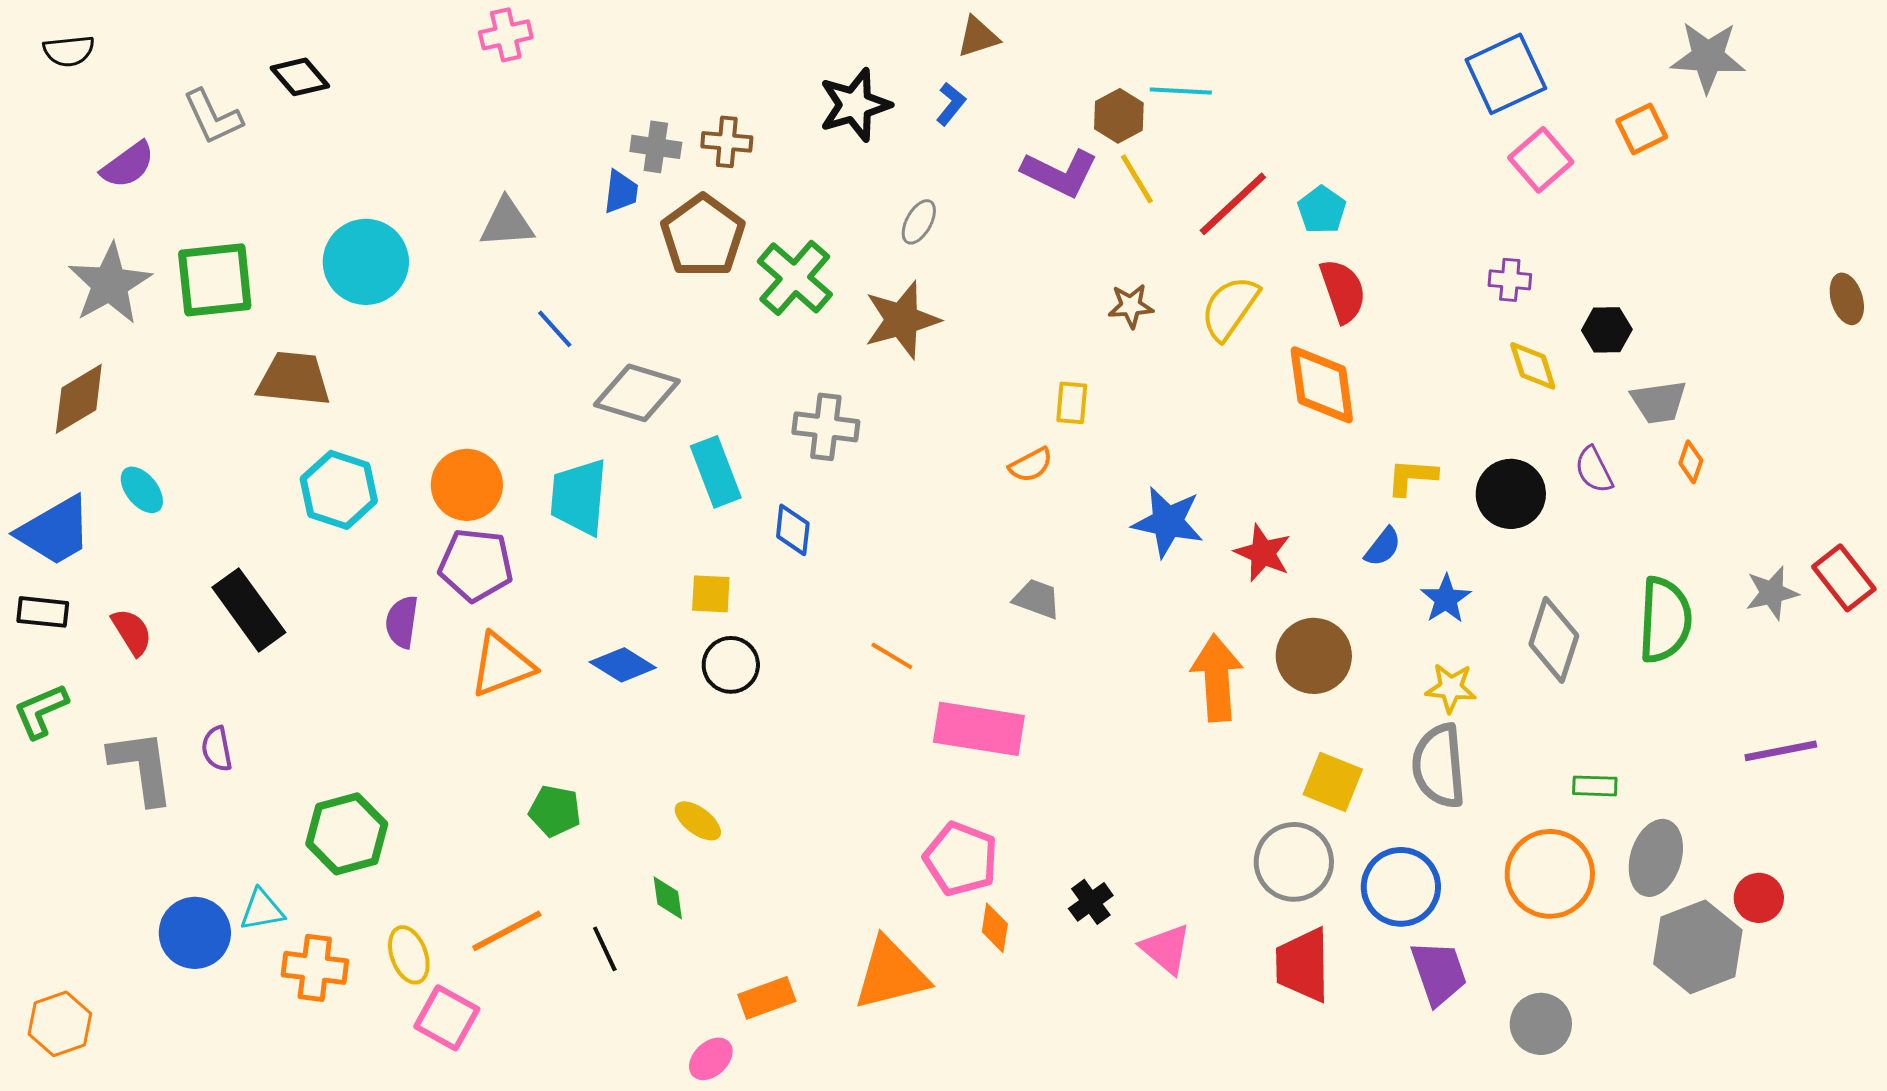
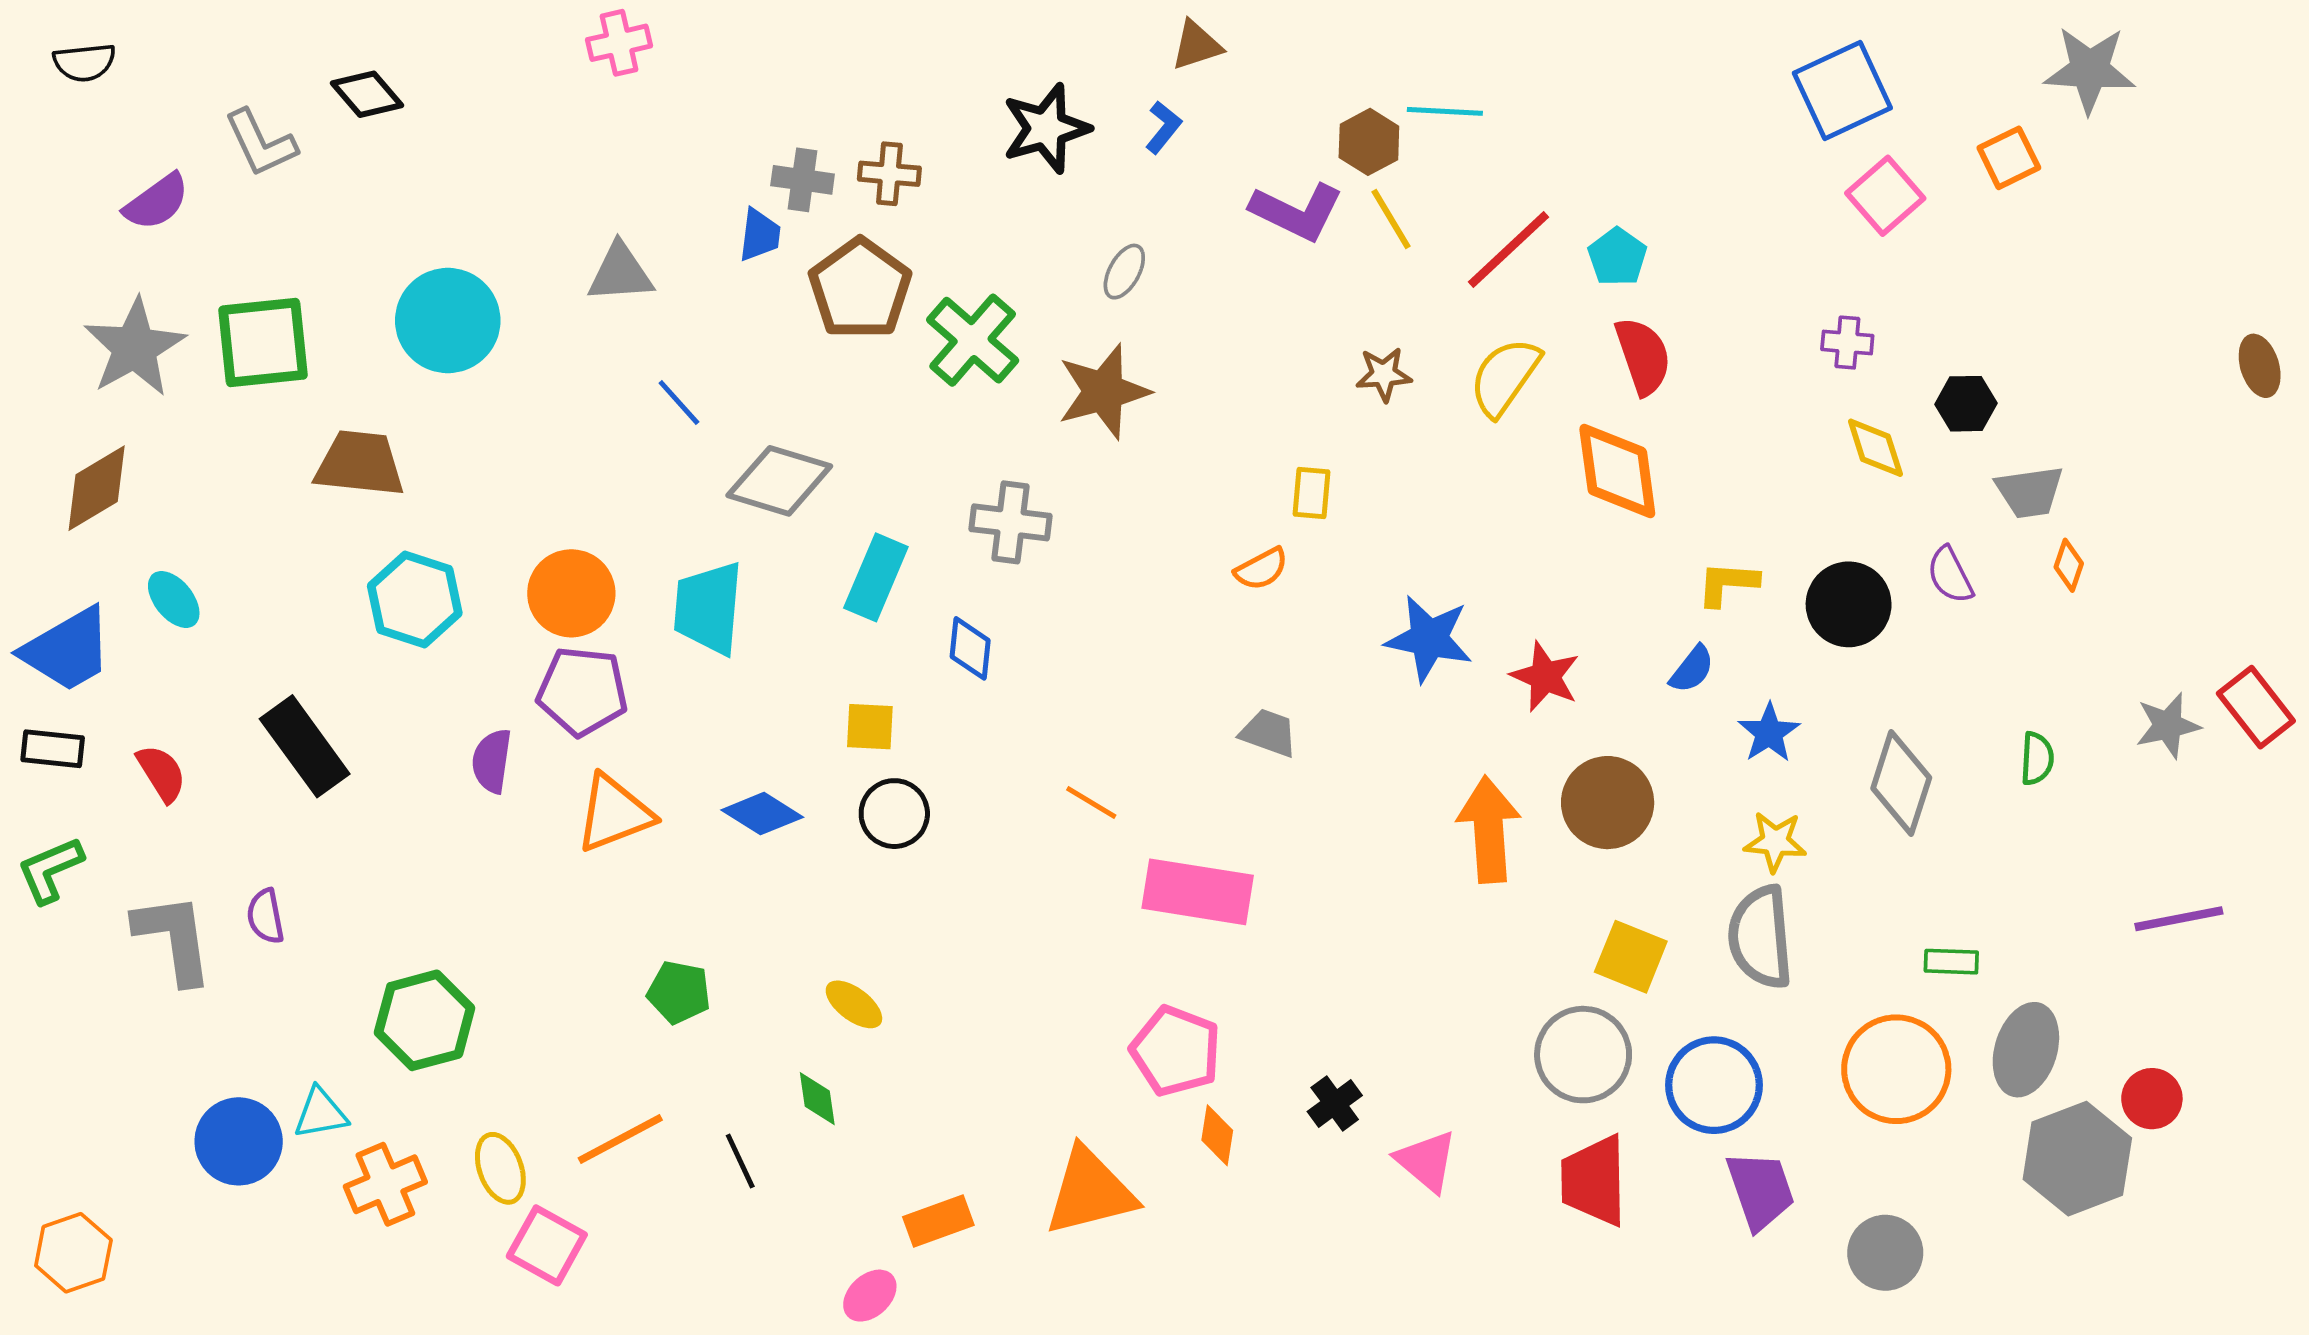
cyan rectangle: (716, 472) -> (876, 577), turned 44
green semicircle: (1665, 620) -> (2037, 759), size x0.5
orange cross: (315, 968) -> (385, 1184), turned -30

